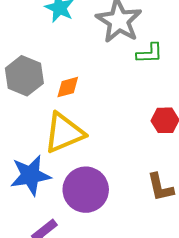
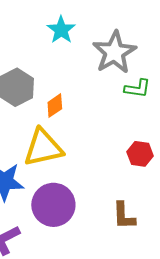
orange diamond: (68, 87) -> (55, 106), turned -30

